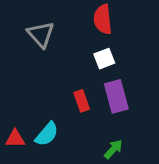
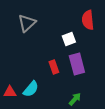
red semicircle: (103, 19) -> (88, 20), moved
gray triangle: (41, 34) -> (27, 23), turned 30

